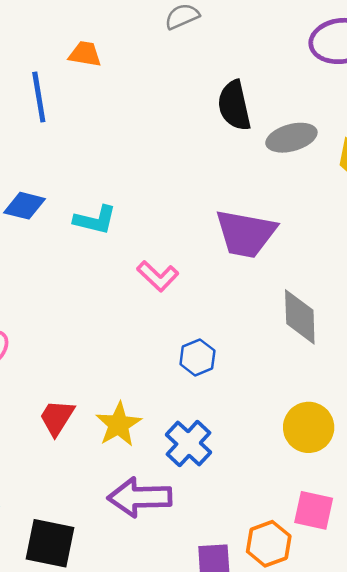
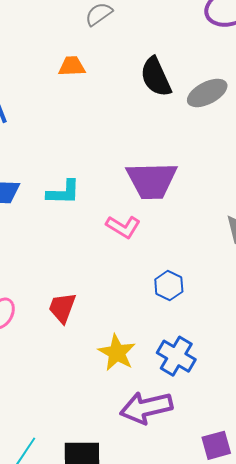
orange trapezoid: (85, 54) -> (72, 66), moved
purple trapezoid: (246, 234) -> (152, 181), moved
red trapezoid: (57, 418) -> (62, 308), moved

